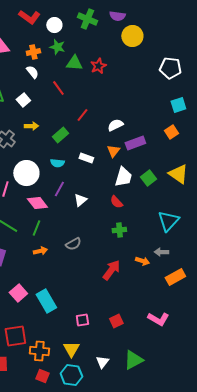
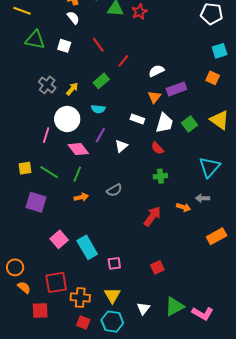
red line: (58, 88) -> (98, 45), moved
white square: (23, 100) -> (64, 46), turned -32
yellow arrow: (31, 126) -> (72, 89), moved, turned -48
orange square: (171, 132) -> (213, 78), turned -32
white rectangle: (86, 158) -> (137, 119), moved
orange rectangle: (175, 277) -> (217, 236), moved
pink L-shape: (158, 319) -> (203, 314), moved
pink square: (82, 320) -> (114, 263), moved

